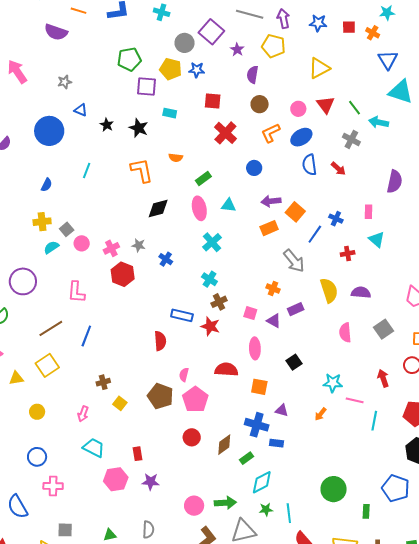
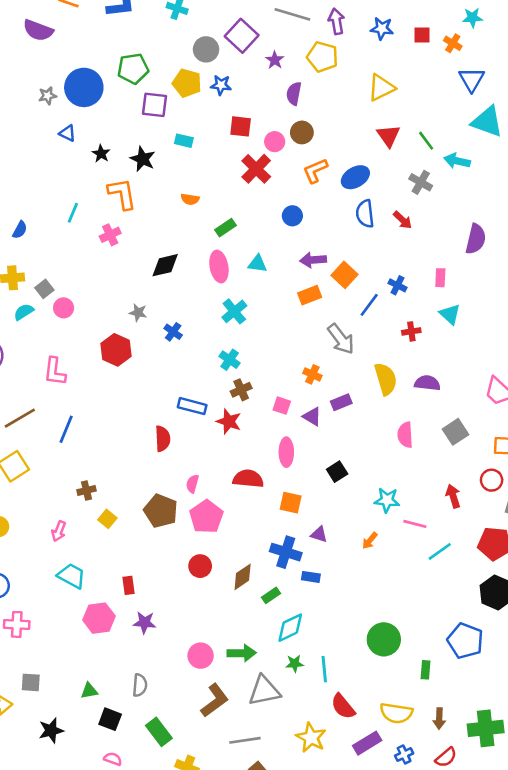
pink circle: (298, 109) -> (275, 142), moved
blue circle: (49, 131) -> (84, 87), moved
orange L-shape: (142, 170) -> (122, 194), moved
pink cross: (111, 248) -> (110, 235), moved
cyan line: (374, 421) -> (440, 551), turned 42

